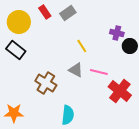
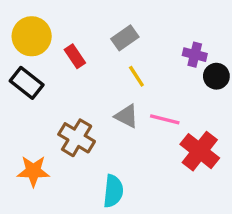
red rectangle: (45, 12) -> (75, 56), moved
gray rectangle: (68, 13) -> (125, 38), moved
orange star: (14, 113) -> (33, 171), moved

